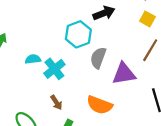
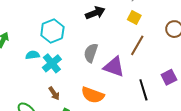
cyan hexagon: (78, 34) -> (52, 31), moved
purple triangle: (124, 74) -> (114, 67), turned 30

